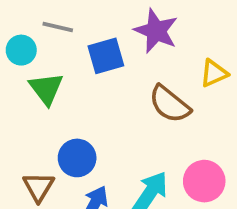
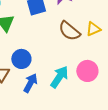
yellow triangle: (214, 73) -> (93, 29), moved

